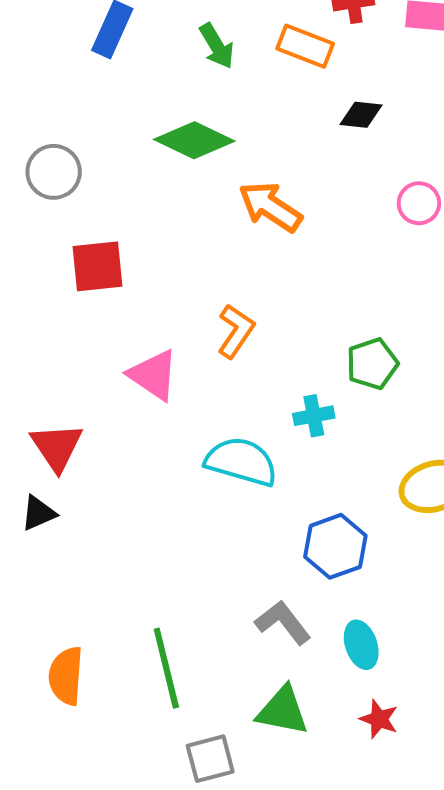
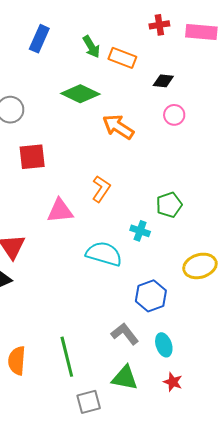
orange rectangle: (305, 46) -> (122, 58), moved
pink circle: (419, 203) -> (174, 115), moved
pink triangle: (153, 375) -> (60, 211), turned -40
cyan cross: (314, 416) -> (140, 231), turned 30

